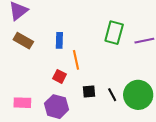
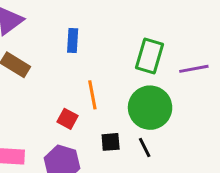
blue rectangle: (59, 40) -> (73, 41), moved
green circle: (138, 95) -> (150, 108), moved

